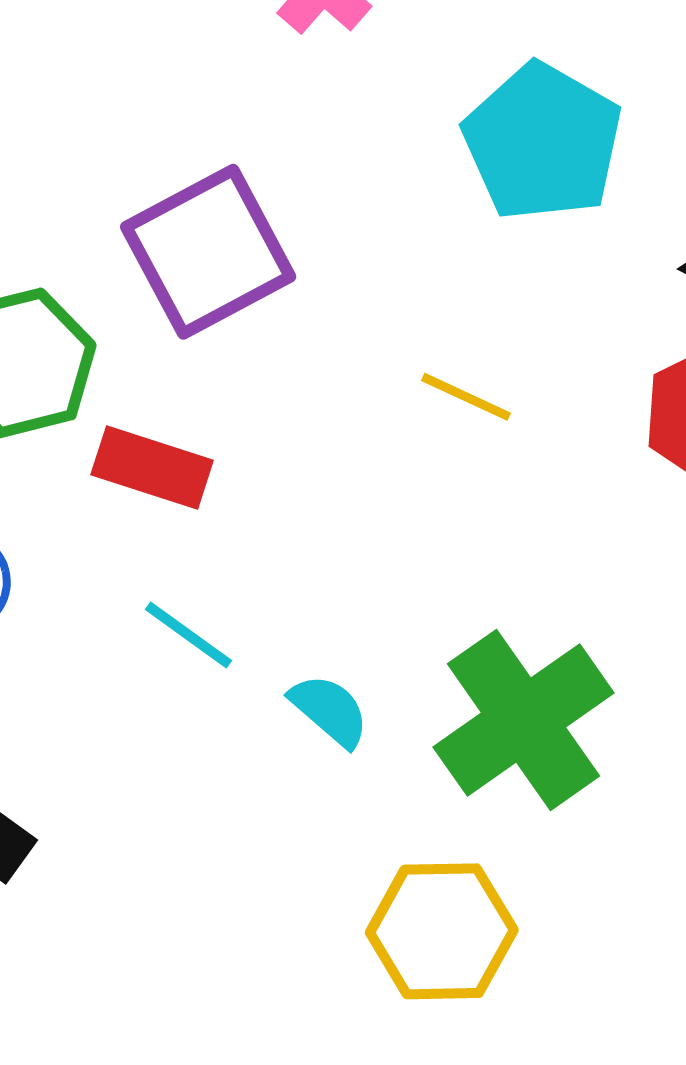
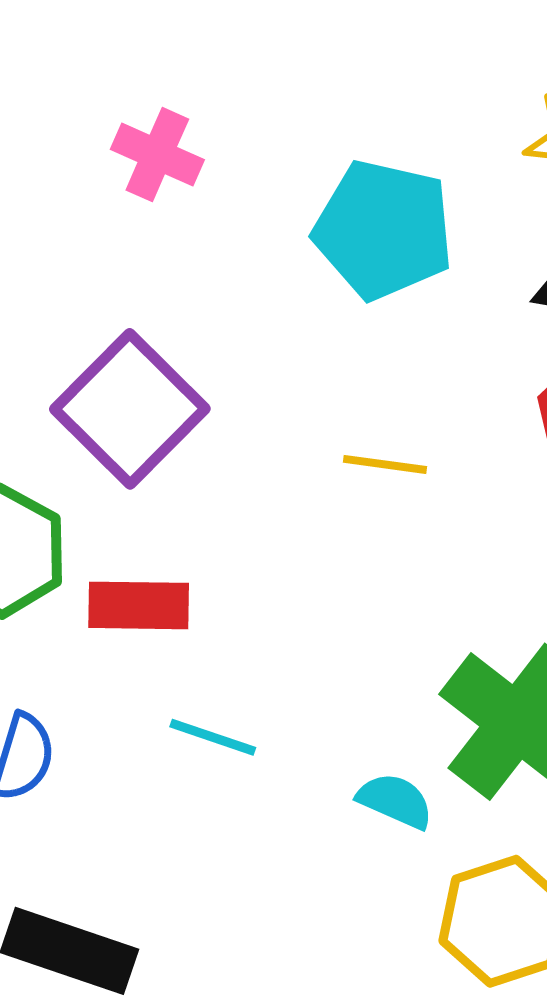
cyan semicircle: (330, 710) -> (395, 801), moved

